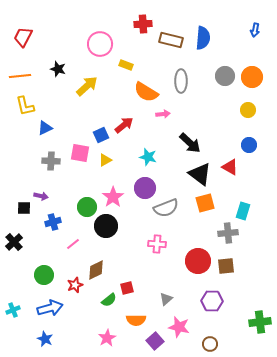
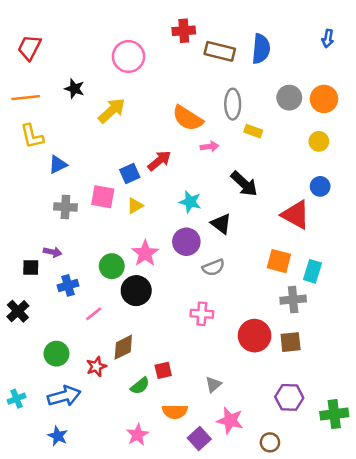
yellow rectangle: (126, 65) -> (253, 131), moved
red triangle: (230, 167) -> (296, 215), size x1.4
black triangle: (200, 174) -> (221, 224), moved, size x0.7
orange square: (205, 203) -> (279, 261), moved, turned 30
gray semicircle: (166, 208) -> (213, 267), size x0.7
purple hexagon: (212, 301) -> (289, 397), moved

